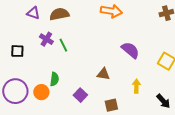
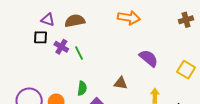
black square: (17, 51) -> (41, 37), moved
green semicircle: (54, 79) -> (82, 88), moved

